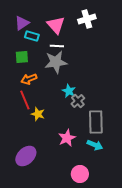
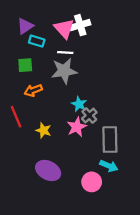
white cross: (87, 19) -> (80, 25), moved
red line: (25, 100) -> (16, 117), moved
pink star: (67, 138) -> (77, 127), moved
purple ellipse: (26, 156) -> (48, 170), moved, turned 70
pink circle: (80, 174) -> (92, 182), moved

